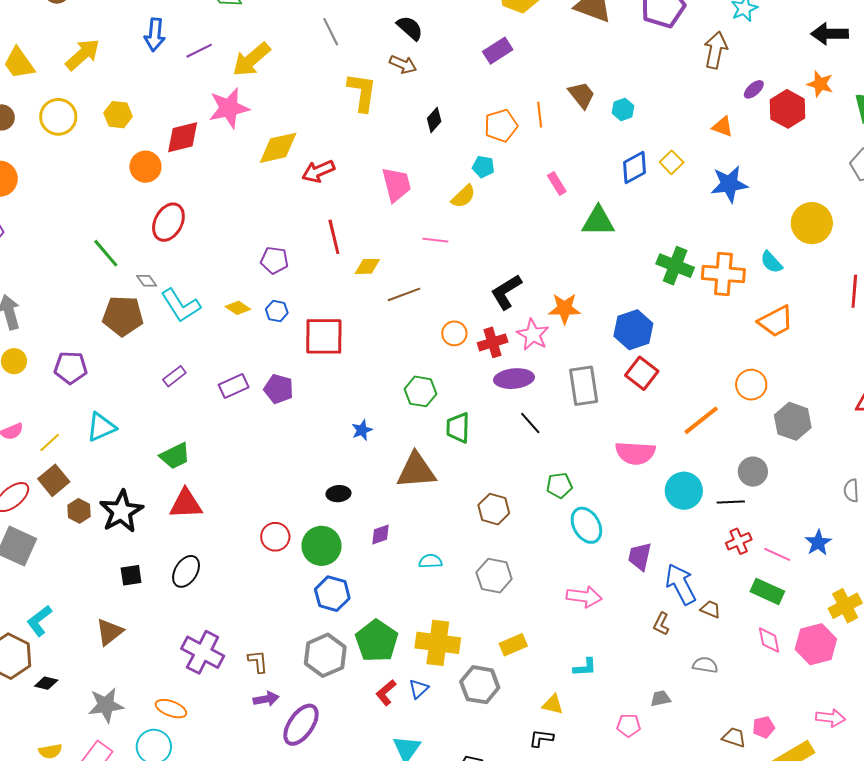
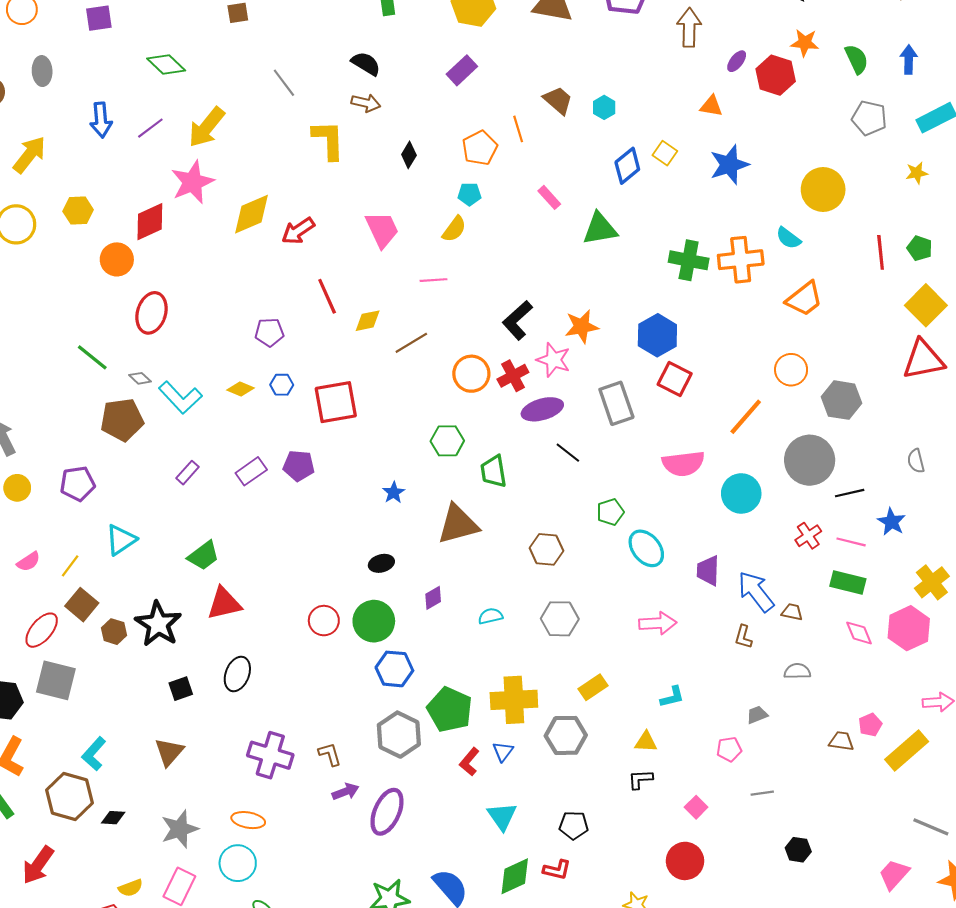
orange circle: (454, 333) -> (471, 374), size x1.4
gray circle: (753, 472) -> (810, 460), size x1.6
black line: (731, 502) -> (850, 493), moved

